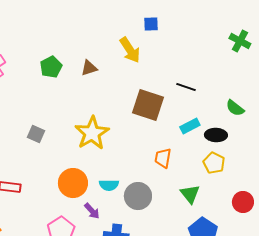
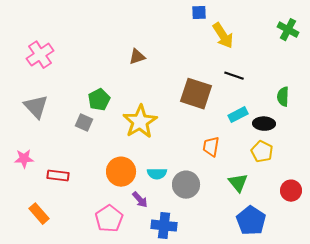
yellow arrow: (130, 50) -> (223, 36), moved
green pentagon: (51, 67) -> (99, 100), moved
green semicircle: (235, 108) -> (283, 97), turned 54

